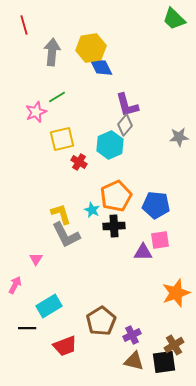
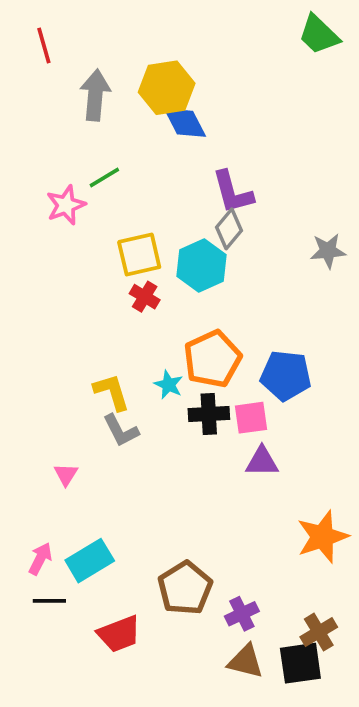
yellow square: (62, 139) -> (139, 255), moved
gray L-shape: (66, 235) -> (121, 430), size x0.7
pink square: (160, 240) -> (251, 418), moved
pink arrow: (15, 285) -> (40, 559), moved

